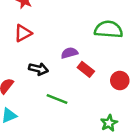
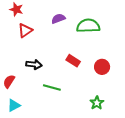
red triangle: (23, 33) -> (25, 30), moved
purple semicircle: (69, 53) -> (58, 19), moved

